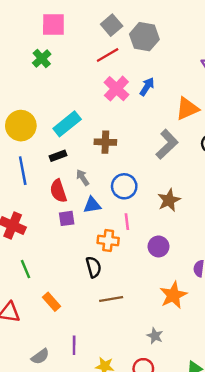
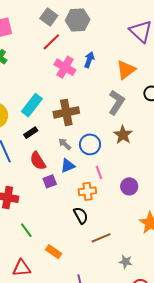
brown cross: (105, 142) -> (66, 112), size x1.4
gray arrow: (83, 178) -> (65, 144), moved
brown star: (169, 200) -> (123, 135), moved
gray star: (155, 336) -> (126, 262), moved

